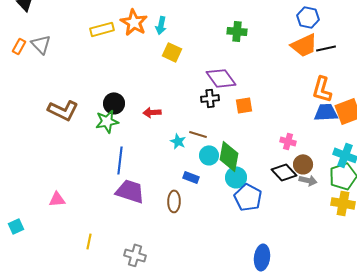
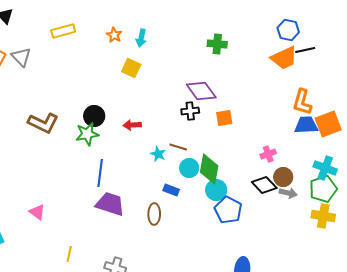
orange star: (134, 22) -> (114, 35), size x0.6
yellow rectangle: (102, 29) -> (63, 31), moved
black line: (326, 48) -> (305, 50), moved
yellow square: (172, 52) -> (131, 68), moved
pink cross: (288, 141) -> (268, 154), turned -35
pink triangle: (57, 199) -> (37, 212), turned 42

